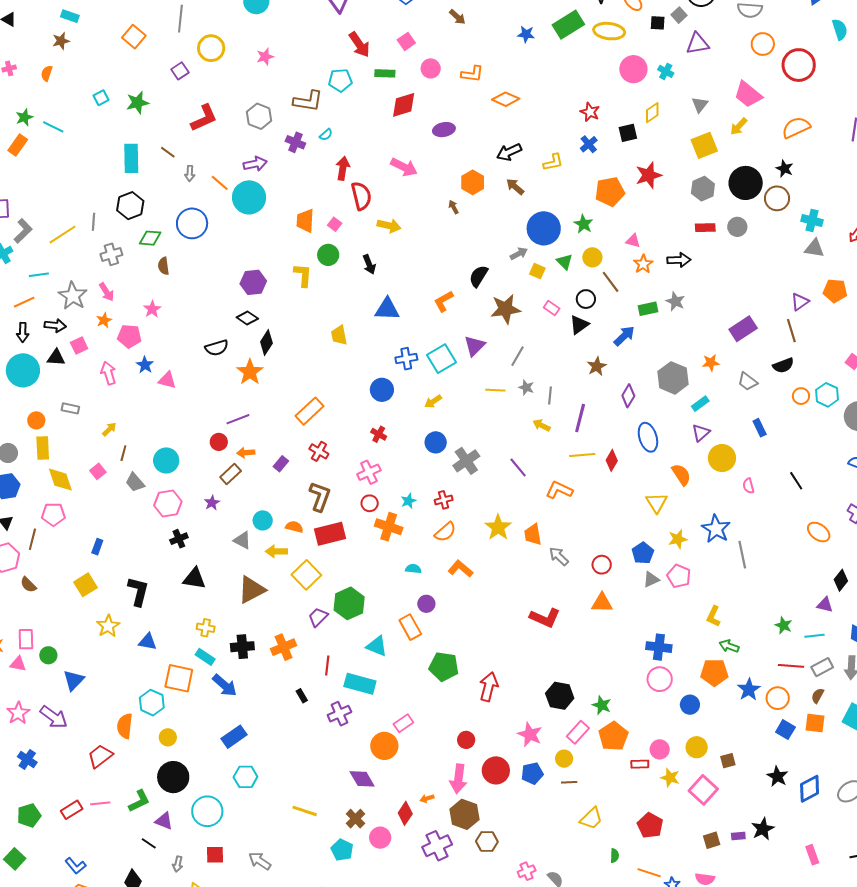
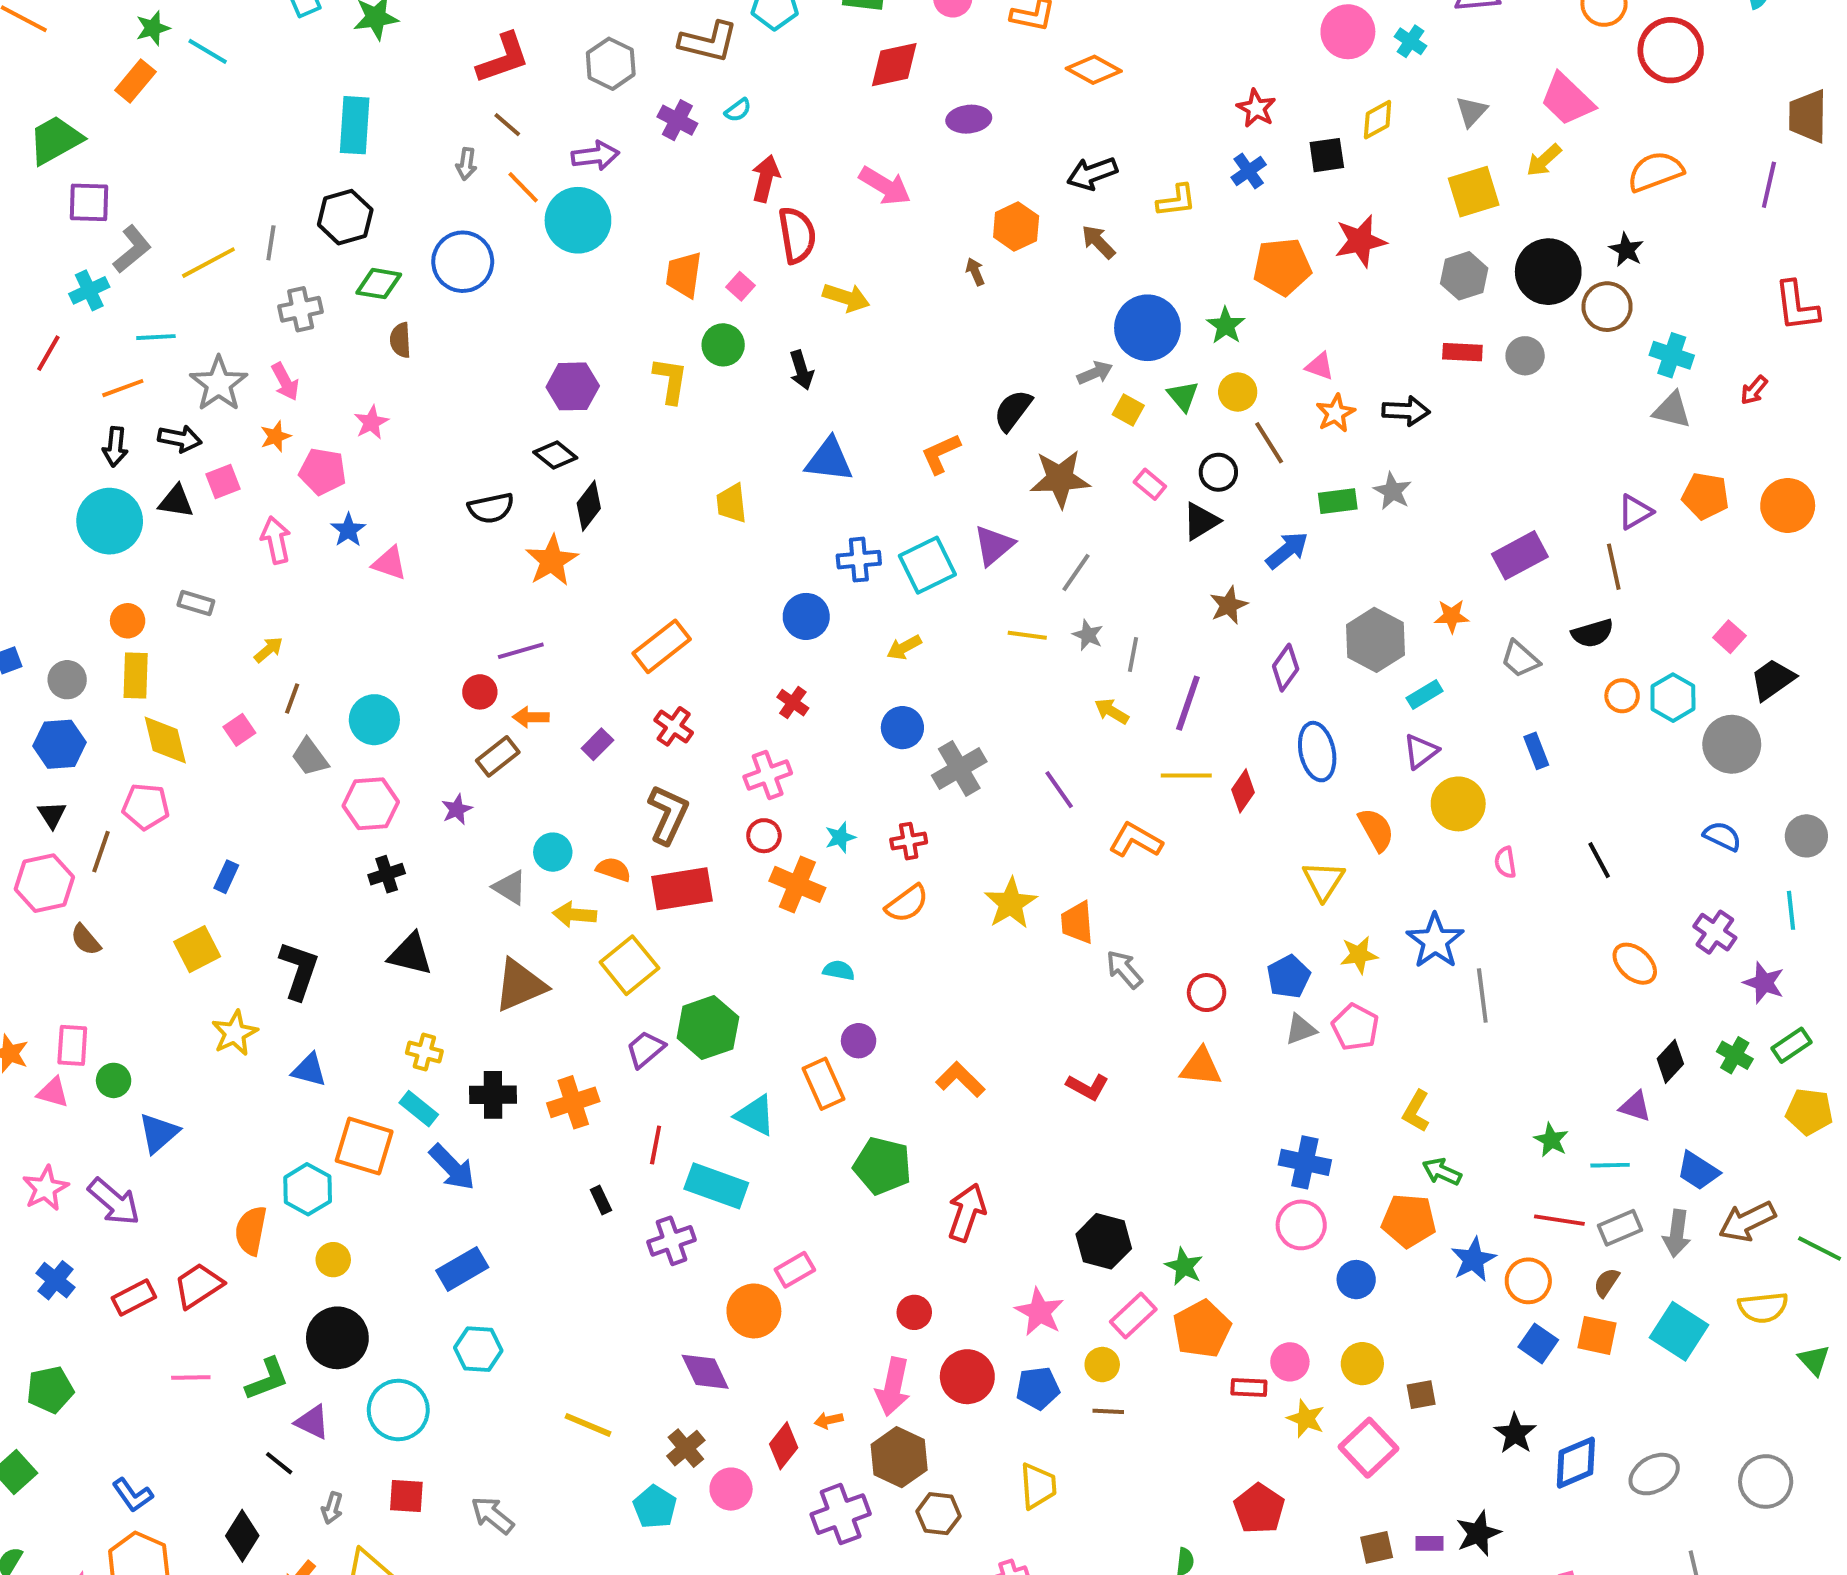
brown line: (168, 152) -> (507, 125), moved
orange L-shape: (460, 569) -> (960, 1079), moved
red L-shape: (545, 618) -> (1088, 1087), size x0.7
red rectangle: (72, 810) -> (134, 1297), moved
yellow trapezoid: (591, 818) -> (1038, 1486), moved, turned -55

